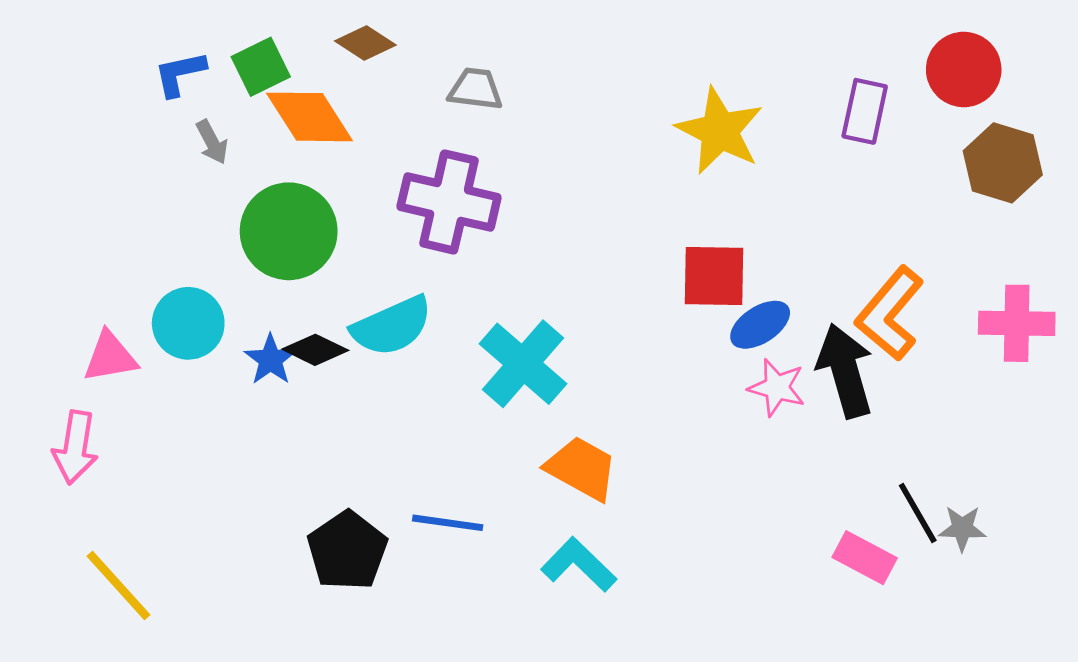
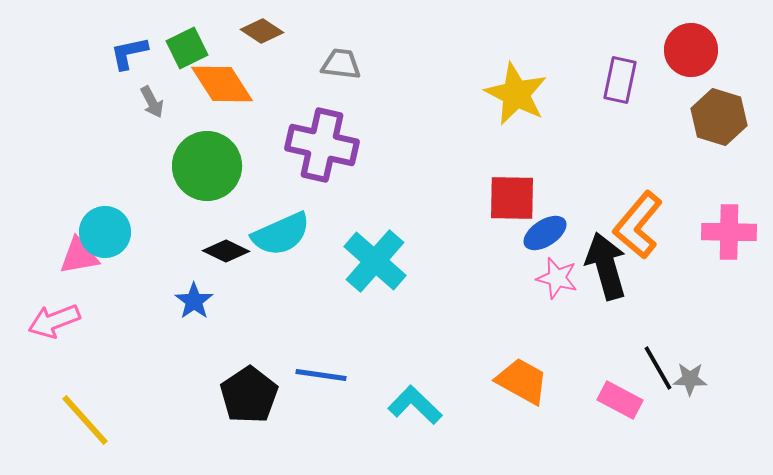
cyan circle: (188, 323) -> (105, 232), moved
blue star: (271, 360) -> (194, 301), moved
pink arrow: (75, 447) -> (54, 321), turned 60
orange trapezoid: (582, 468) -> (522, 381), moved

